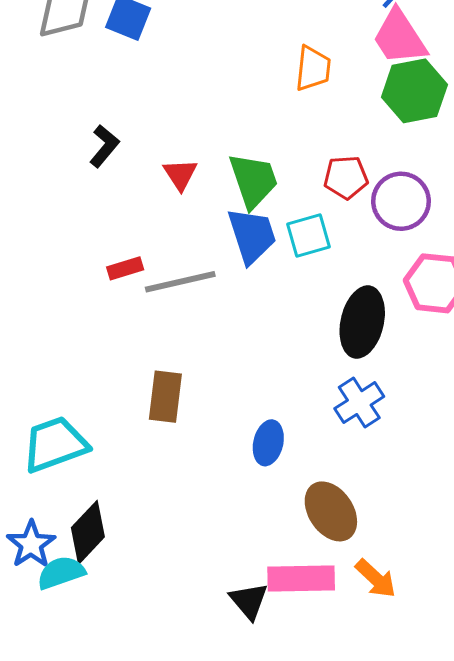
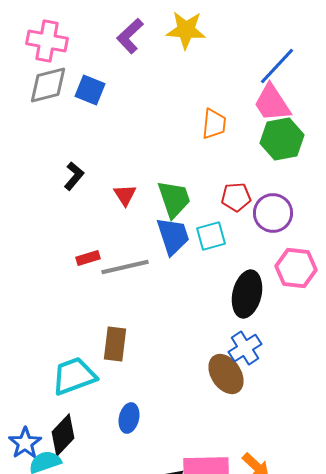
blue ellipse: (268, 443) -> (129, 418), moved
cyan trapezoid: (55, 444) -> (74, 376), moved
brown ellipse: (331, 511) -> (226, 374), moved

